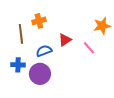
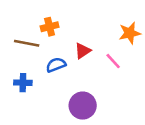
brown line: (21, 34) -> (27, 43), turned -72
purple circle: (40, 74) -> (83, 106), moved

